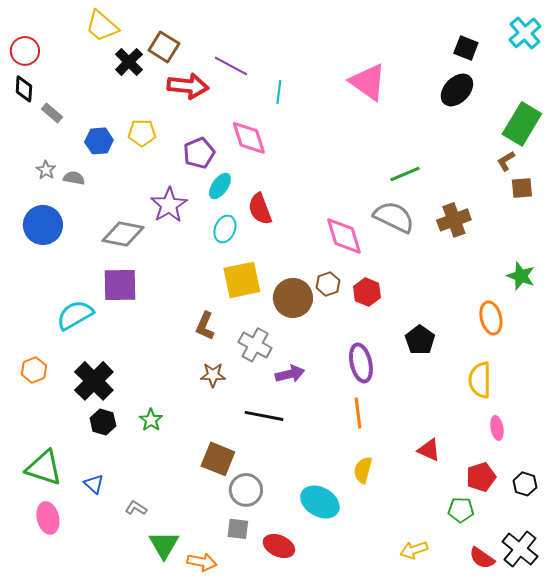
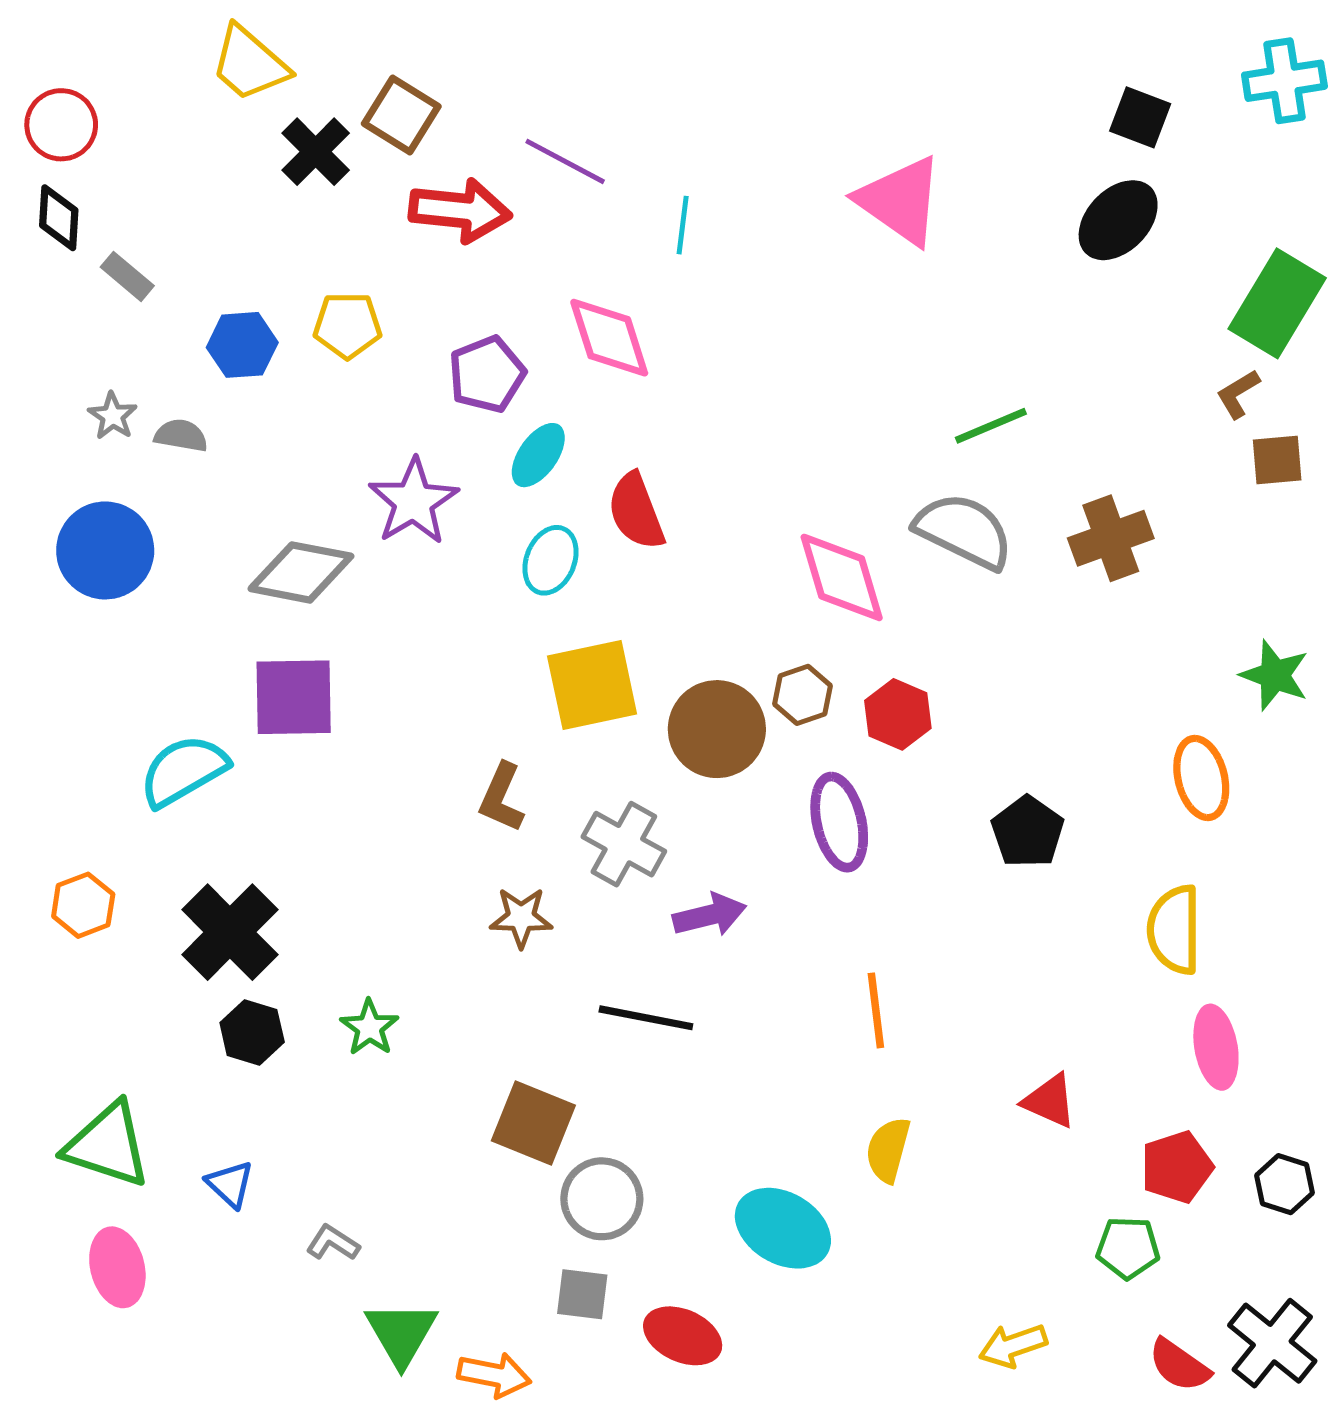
cyan cross: (525, 33) -> (1284, 81), turned 32
purple ellipse: (361, 363) -> (839, 822), moved
pink ellipse: (497, 428) -> (1216, 1047), size x1.4

